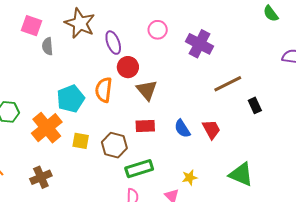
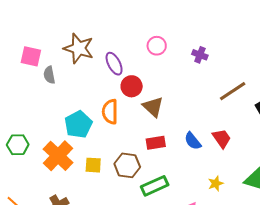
purple cross: (199, 44) -> (200, 55), size x0.6
yellow star: (190, 178) -> (216, 184), moved

